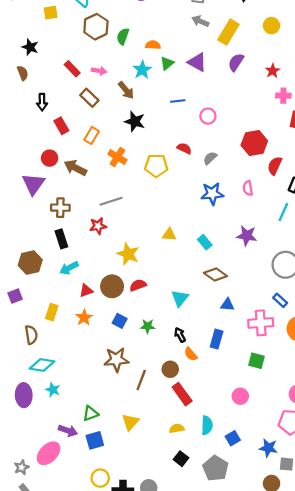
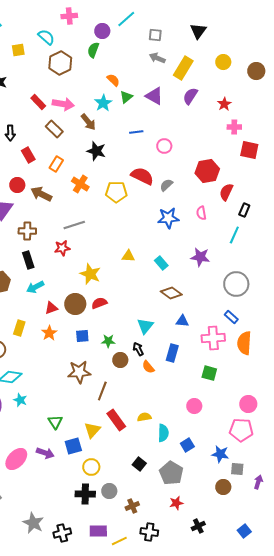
green semicircle: (123, 36) -> (93, 50), moved
orange semicircle: (153, 45) -> (113, 80), turned 40
pink arrow: (99, 71) -> (63, 104), size x1.5
red semicircle: (184, 148) -> (142, 176), size x1.6
cyan triangle: (180, 298) -> (145, 326), moved
blue square: (120, 321) -> (82, 336), turned -32
brown circle: (170, 369) -> (120, 360), moved
red rectangle: (182, 394) -> (116, 420), moved
green triangle: (91, 413) -> (55, 422), turned -42
yellow semicircle: (177, 429) -> (144, 417), moved
purple arrow: (68, 431) -> (45, 453), moved
blue square: (95, 440) -> (73, 446), moved
yellow circle: (100, 478) -> (91, 467), moved

